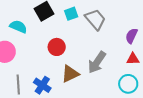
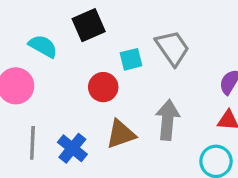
cyan square: (71, 14) -> (131, 59), moved
gray arrow: (97, 62) -> (168, 120), turned 145

